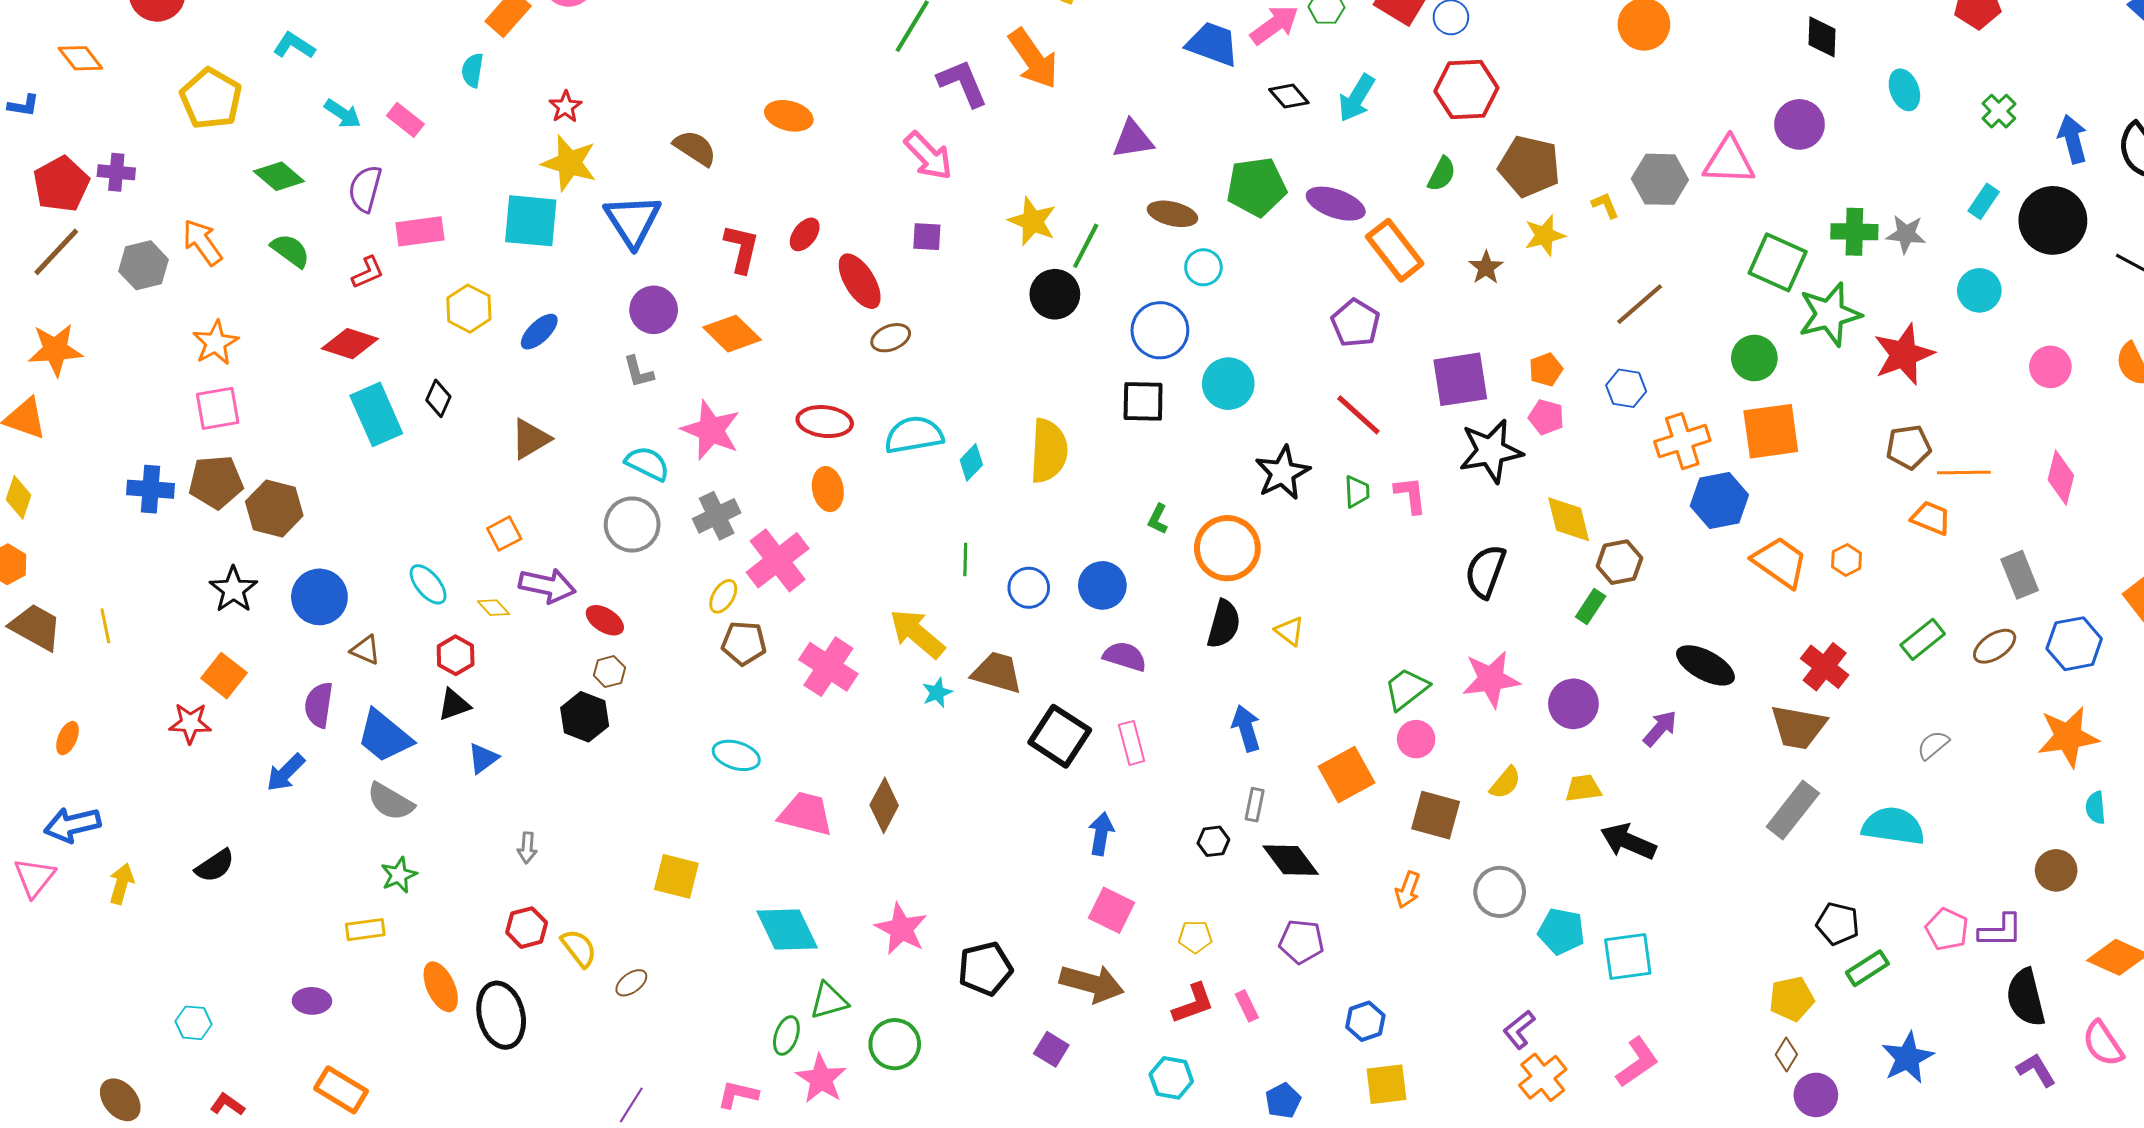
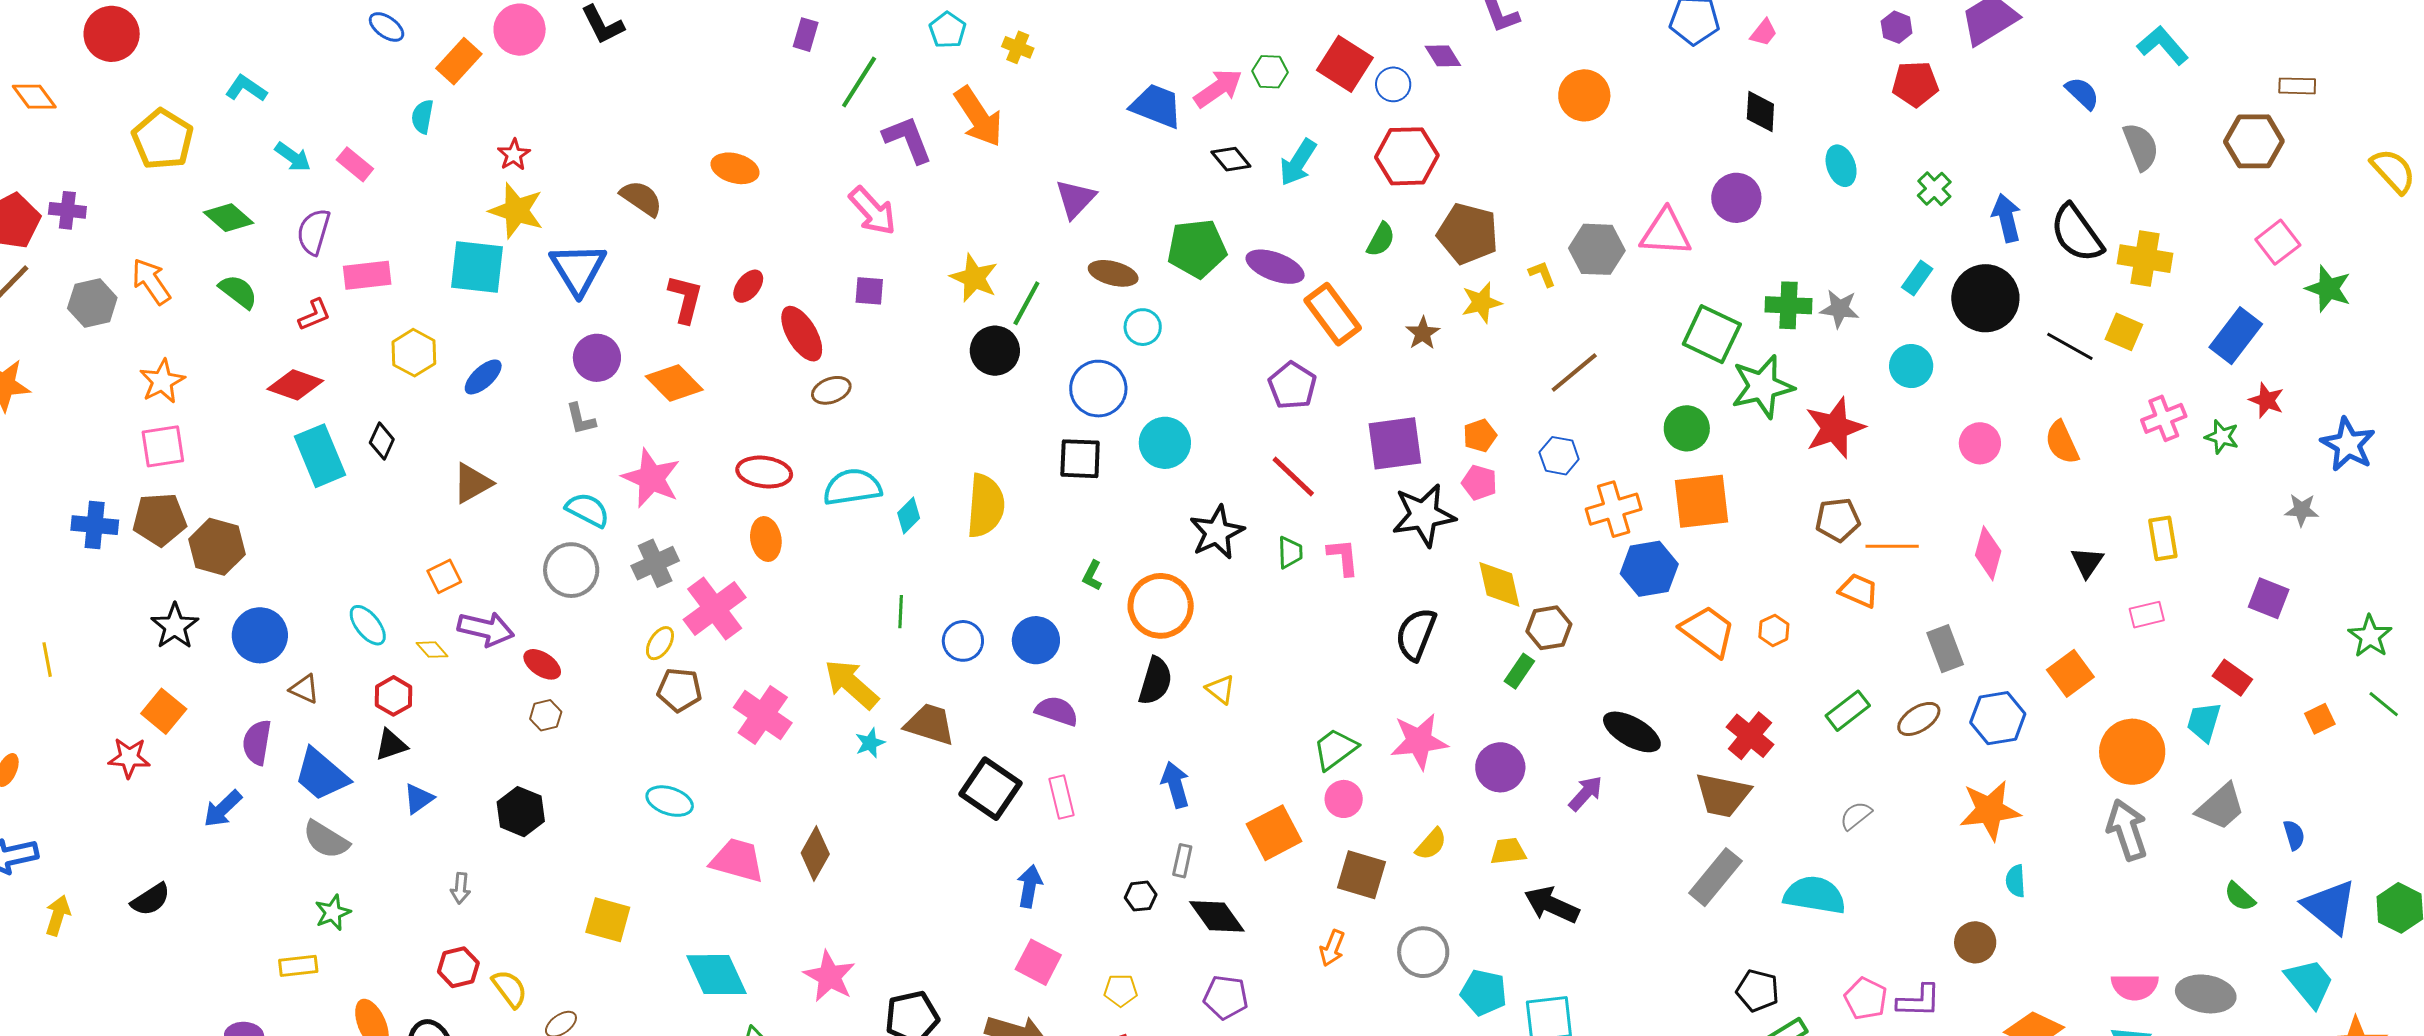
purple triangle: (1133, 139) -> (1075, 199), turned -39
black hexagon: (585, 717) -> (521, 812), moved

